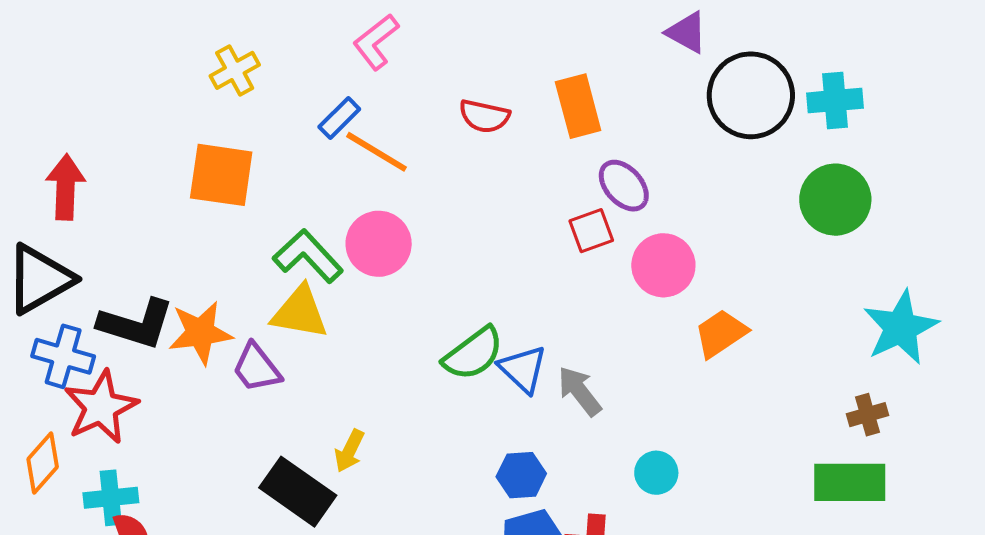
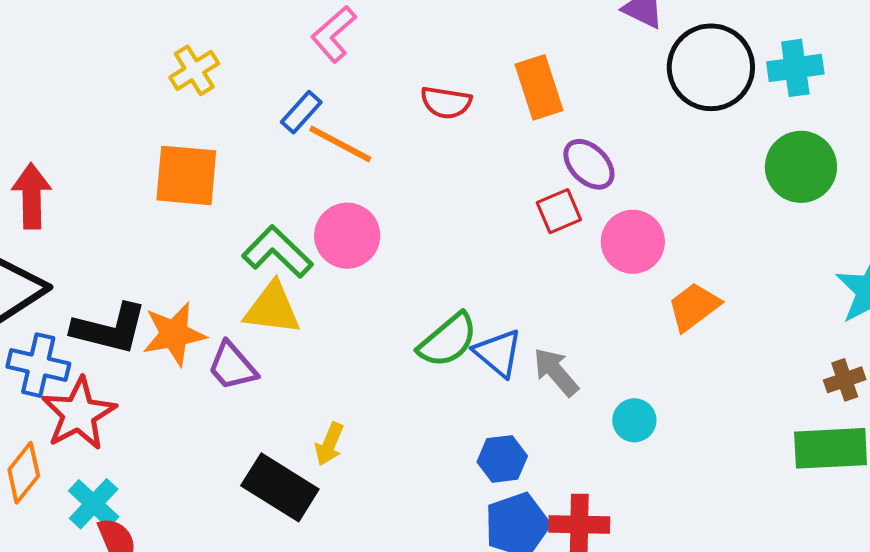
cyan circle: (656, 473) -> (634, 420), moved
cyan cross: (111, 498) -> (94, 504), turned -38

